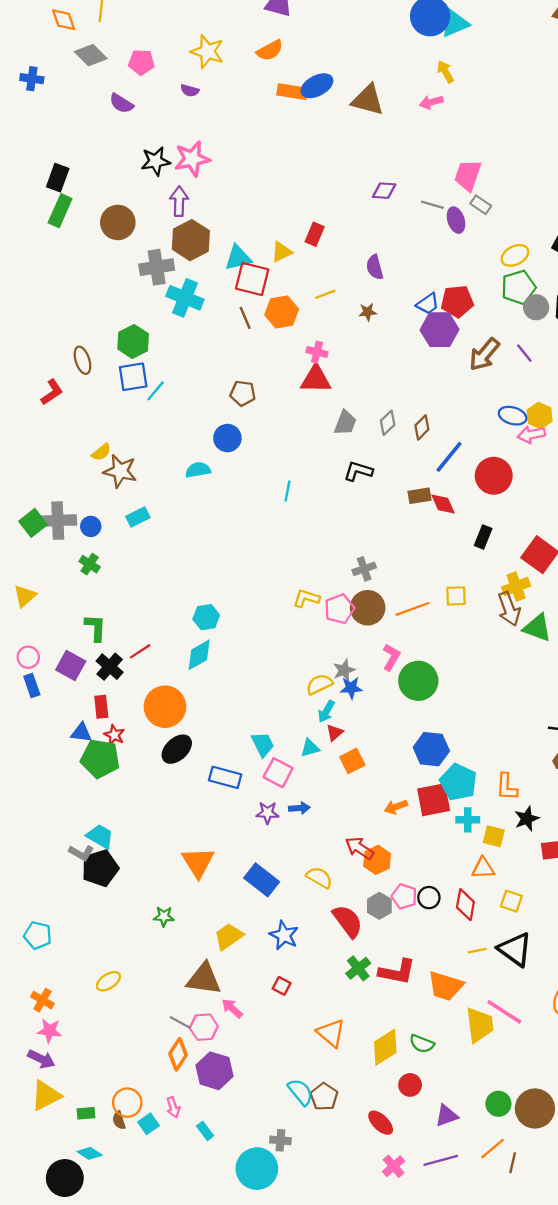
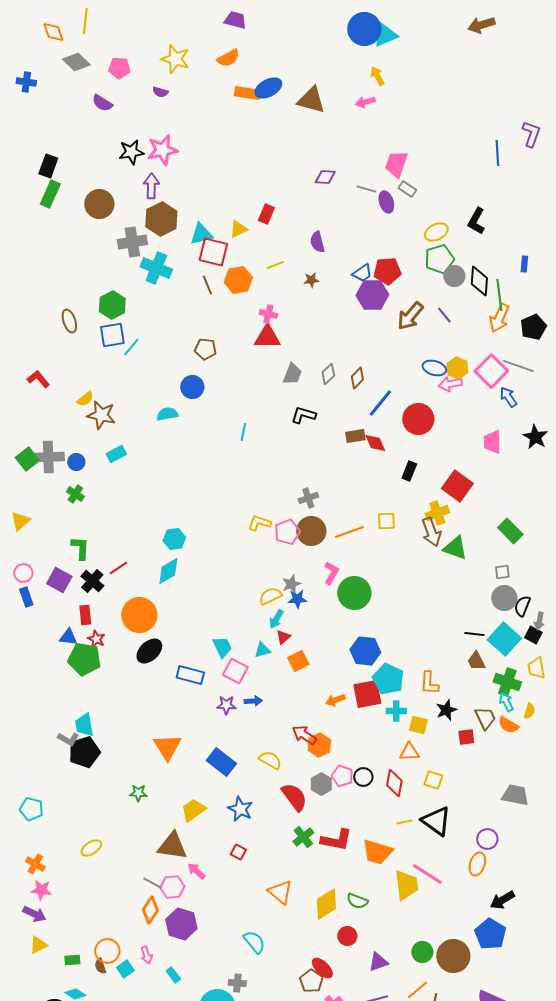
red L-shape: (52, 392) -> (38, 379), moved, turned -95
cyan trapezoid: (100, 836) -> (84, 725), turned -130
yellow triangle: (46, 1096) -> (38, 945), size x0.7
brown pentagon: (324, 1097) -> (311, 981), moved

